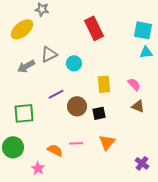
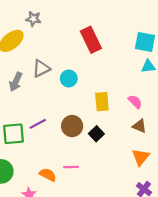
gray arrow: (26, 66) -> (16, 82), turned -36
purple line: (56, 94) -> (38, 124), moved
black square: (99, 113) -> (96, 134), turned -32
orange triangle: (107, 142) -> (141, 157), moved

